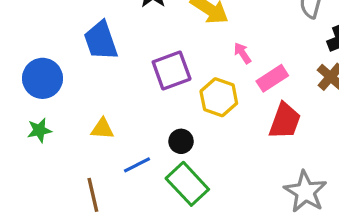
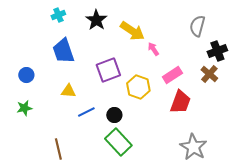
pink arrow: (242, 53) -> (153, 49), moved
blue circle: (43, 78) -> (26, 75), size x0.6
yellow triangle: (102, 129) -> (68, 91), moved
blue line: (137, 165) -> (86, 112), moved

